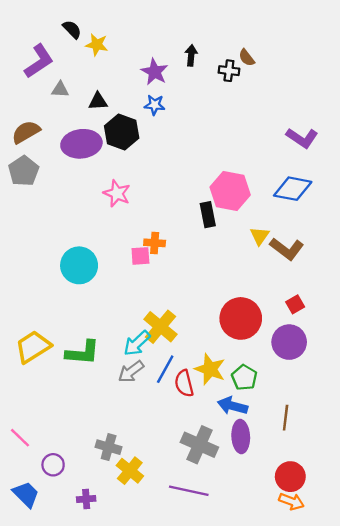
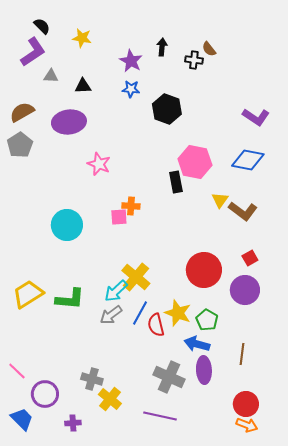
black semicircle: (72, 29) -> (42, 26), moved
black hexagon: (122, 132) -> (167, 109), moved
purple circle: (53, 465) -> (45, 394), size x1.4

